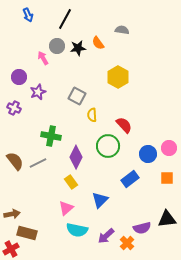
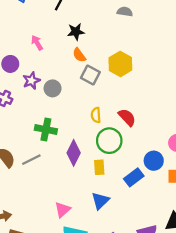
orange semicircle: (98, 43) -> (79, 55), moved
gray circle: (57, 46) -> (53, 88), moved
gray square: (77, 96) -> (90, 75), moved
yellow semicircle: (92, 115) -> (96, 115), moved
blue circle: (148, 154) -> (154, 161), moved
yellow rectangle: (71, 182) -> (99, 167), moved, turned 32

